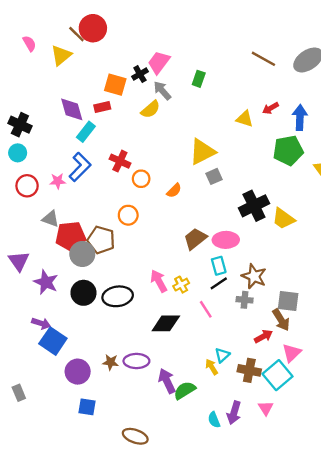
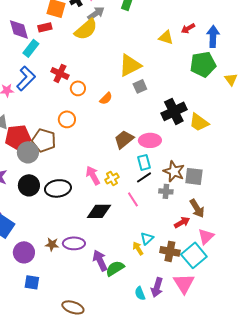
gray arrow: (162, 91) -> (96, 13), turned 96
yellow semicircle: (151, 109) -> (86, 29), size x1.4
gray square: (288, 301) -> (194, 176), moved
pink triangle: (266, 408) -> (184, 283), size x1.6

